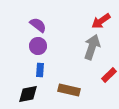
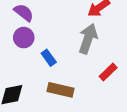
blue rectangle: (40, 70) -> (49, 58), moved, turned -40

